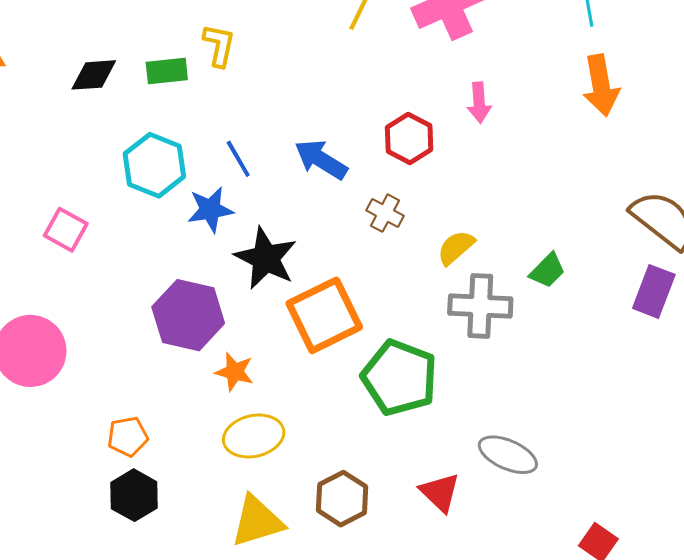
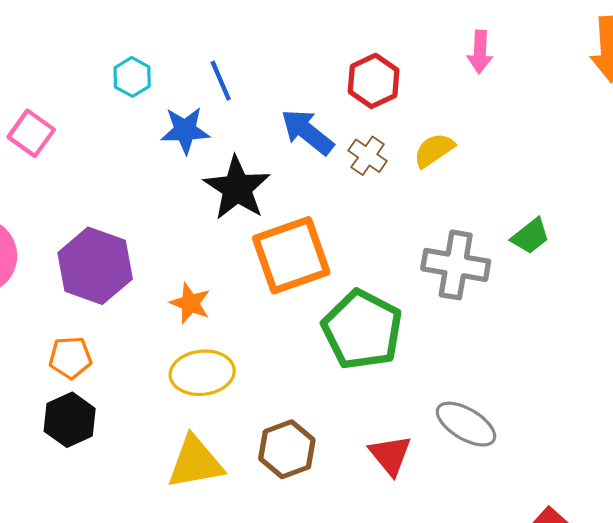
red hexagon: (409, 139) -> (374, 81), moved
blue arrow: (321, 160) -> (307, 132), moved
cyan hexagon: (154, 165) -> (132, 77), size x0.6
yellow semicircle: (456, 248) -> (434, 150), moved
purple hexagon: (188, 315) -> (95, 266), moved

